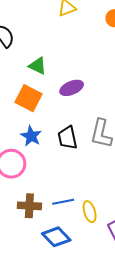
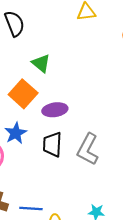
purple ellipse: (72, 88) -> (55, 110), moved

